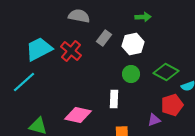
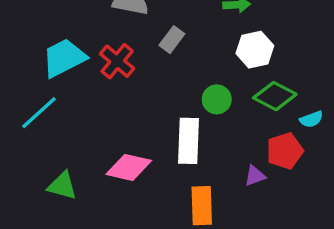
white hexagon: (133, 44) -> (255, 50), moved
white rectangle: (114, 99) -> (188, 141), size x1.5

